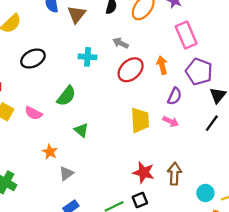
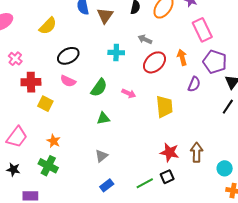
pink semicircle: (33, 113) -> (68, 81), moved
pink arrow: (171, 121) -> (129, 93), moved
green triangle: (81, 130) -> (103, 118), moved, turned -48
orange star: (50, 152) -> (54, 141), moved

